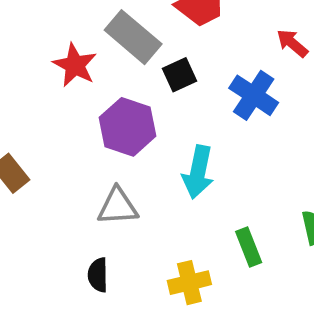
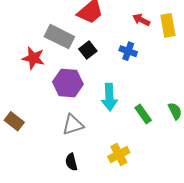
blue cross: (254, 95) -> (128, 51), size x0.7
green rectangle: (249, 247) -> (143, 114), moved

